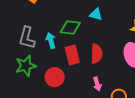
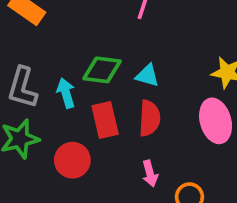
cyan triangle: (96, 14) -> (147, 76), moved

